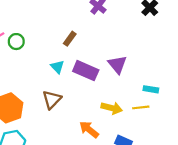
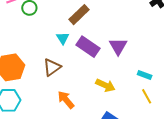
brown rectangle: (70, 39) -> (79, 15), size x1.5
yellow line: (141, 107) -> (147, 96), moved, turned 56
orange arrow: (89, 129) -> (66, 100), moved

